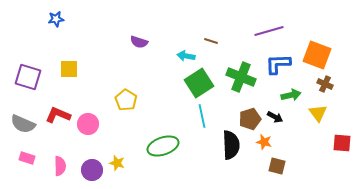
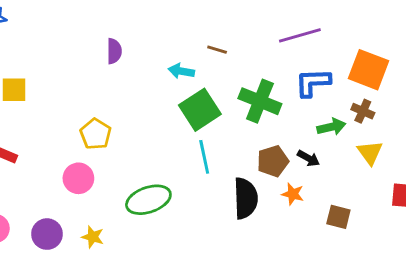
purple semicircle: (139, 42) -> (114, 51), turned -108
brown cross: (325, 84) -> (363, 111), moved
pink circle: (88, 124) -> (78, 178), moved
yellow star: (117, 163) -> (93, 237), moved
brown square: (277, 166) -> (338, 217), moved

